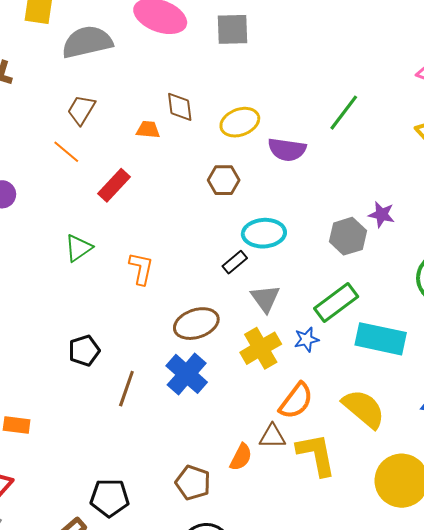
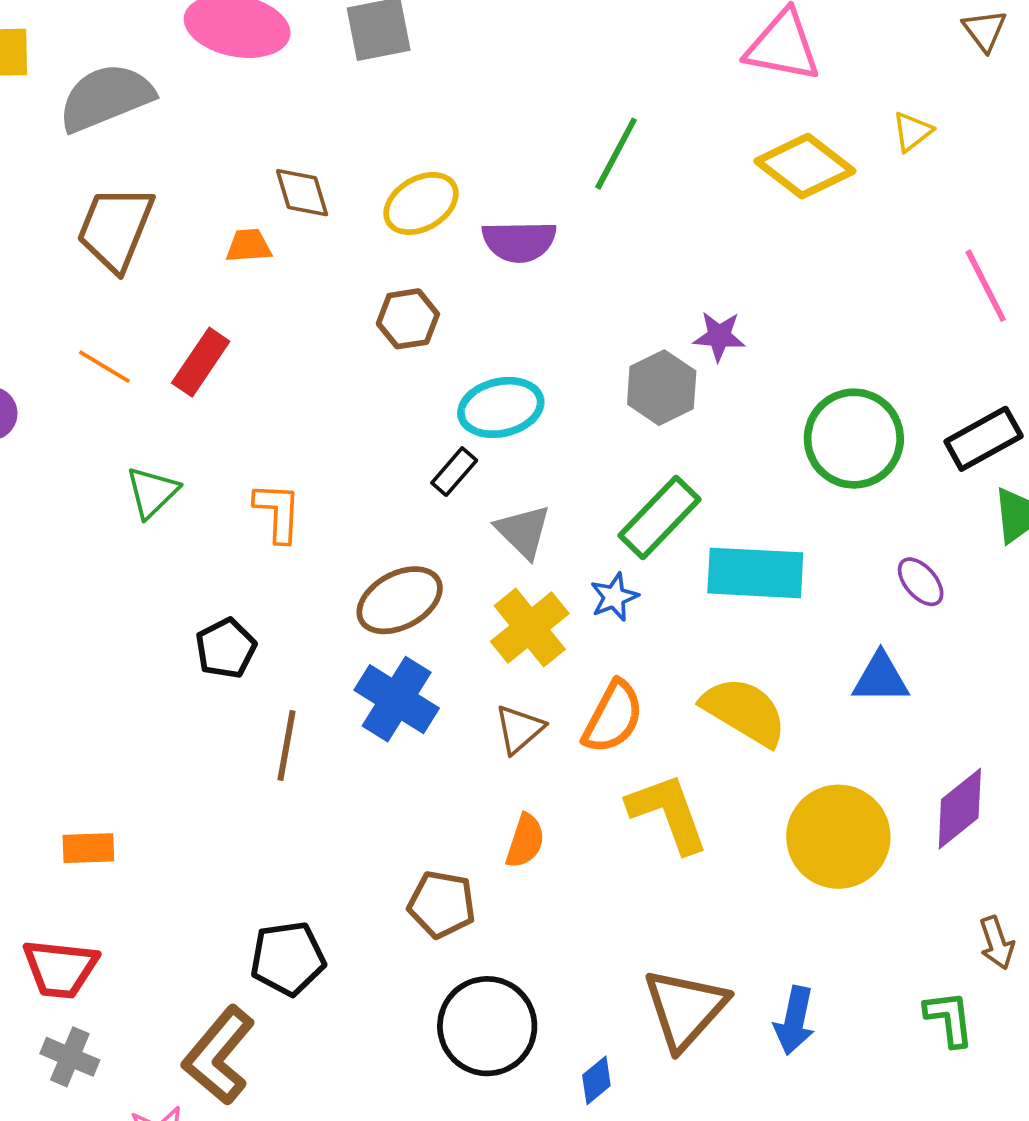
brown trapezoid: (81, 110) -> (115, 228), size x1.5
orange line: (66, 152) -> (104, 367), moved
black pentagon: (84, 351) -> (226, 648), moved
brown triangle: (272, 436) -> (519, 729), moved, turned -32

